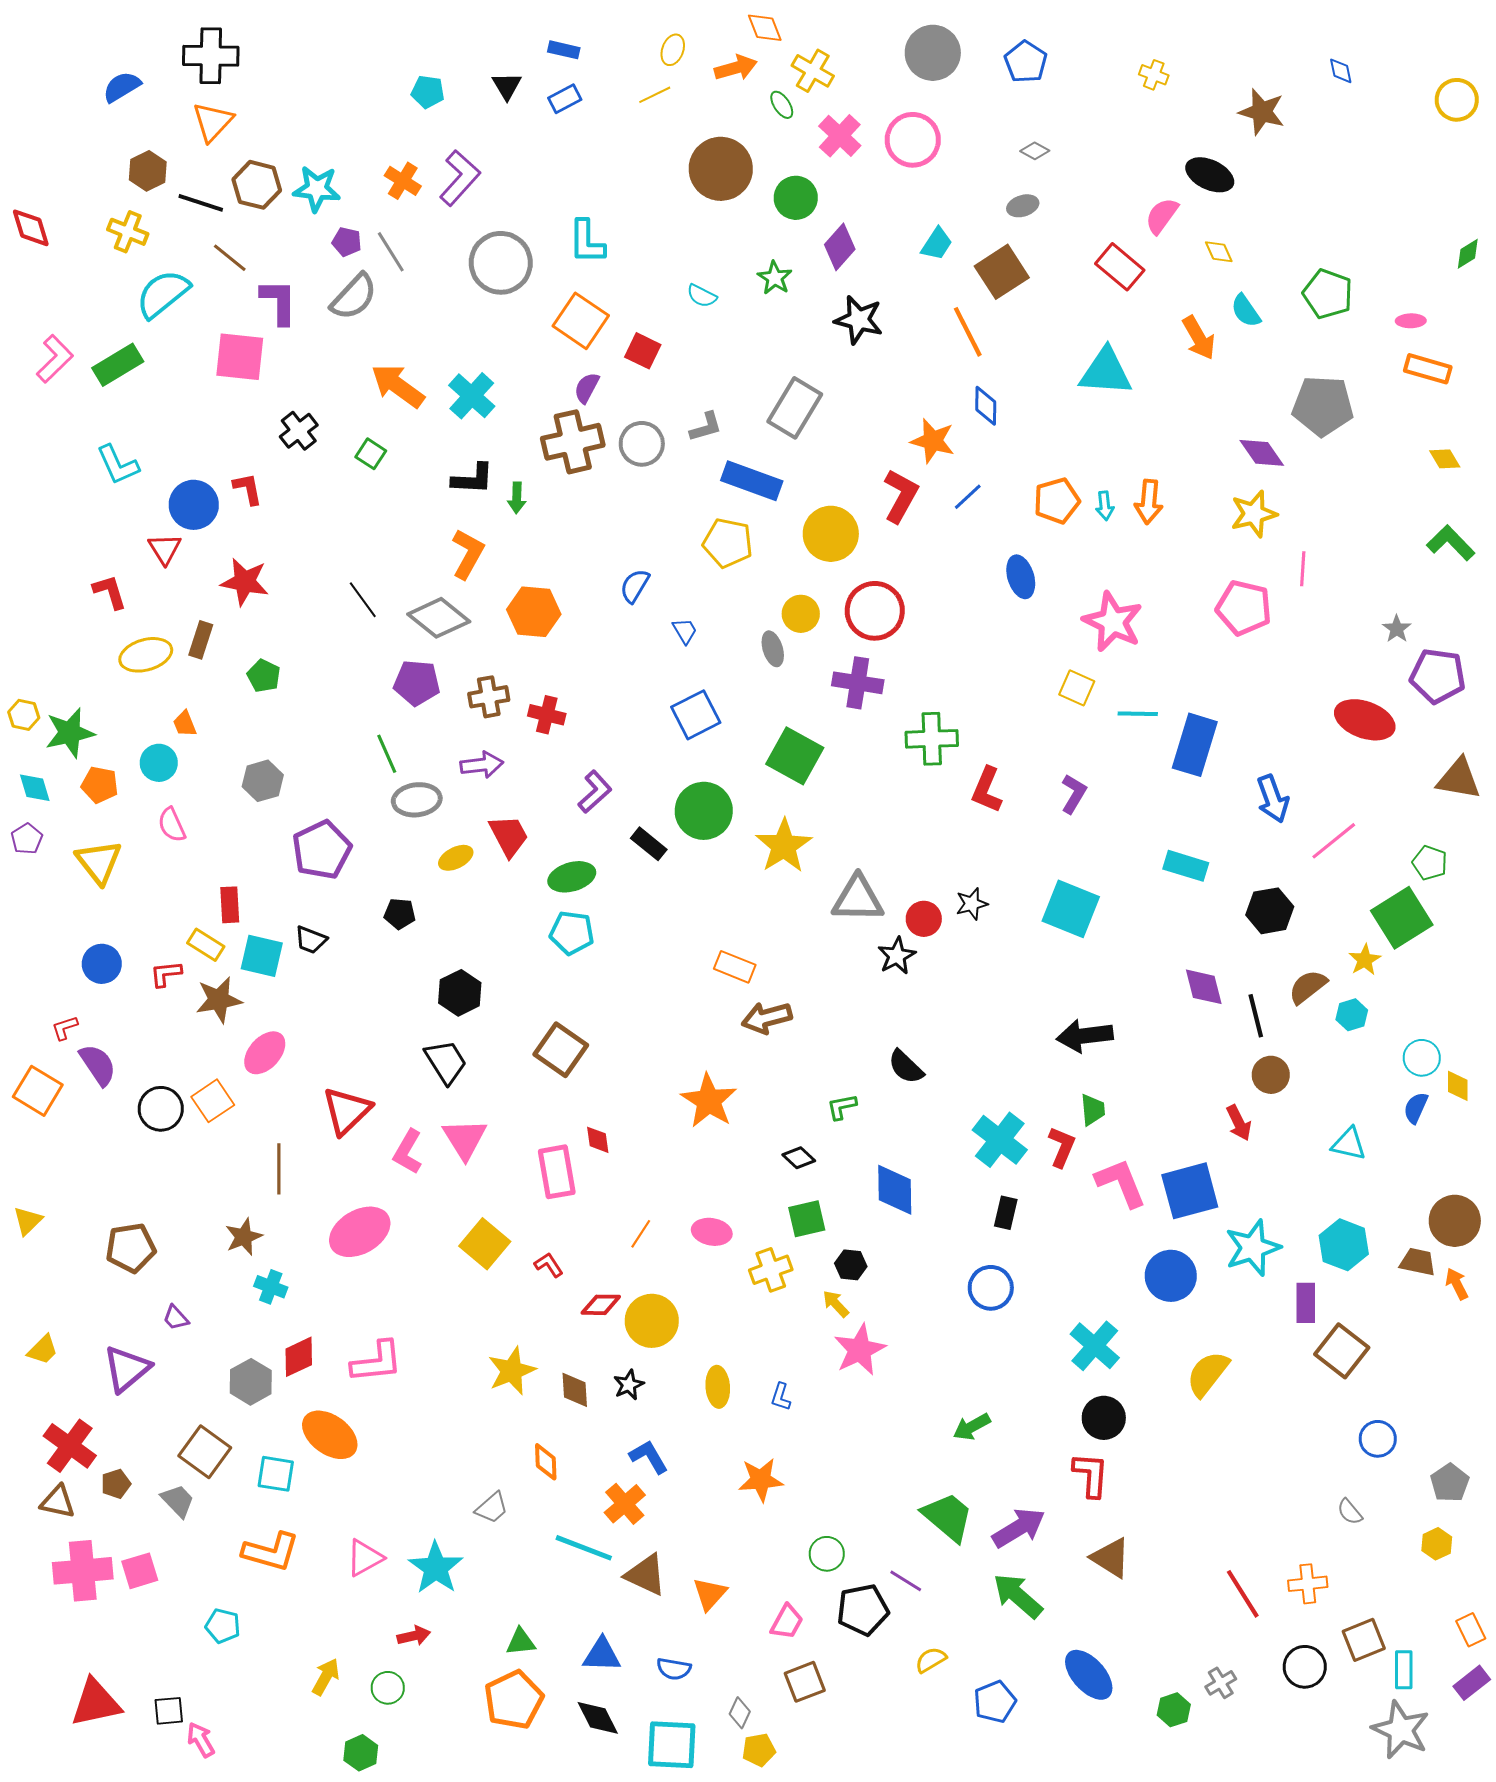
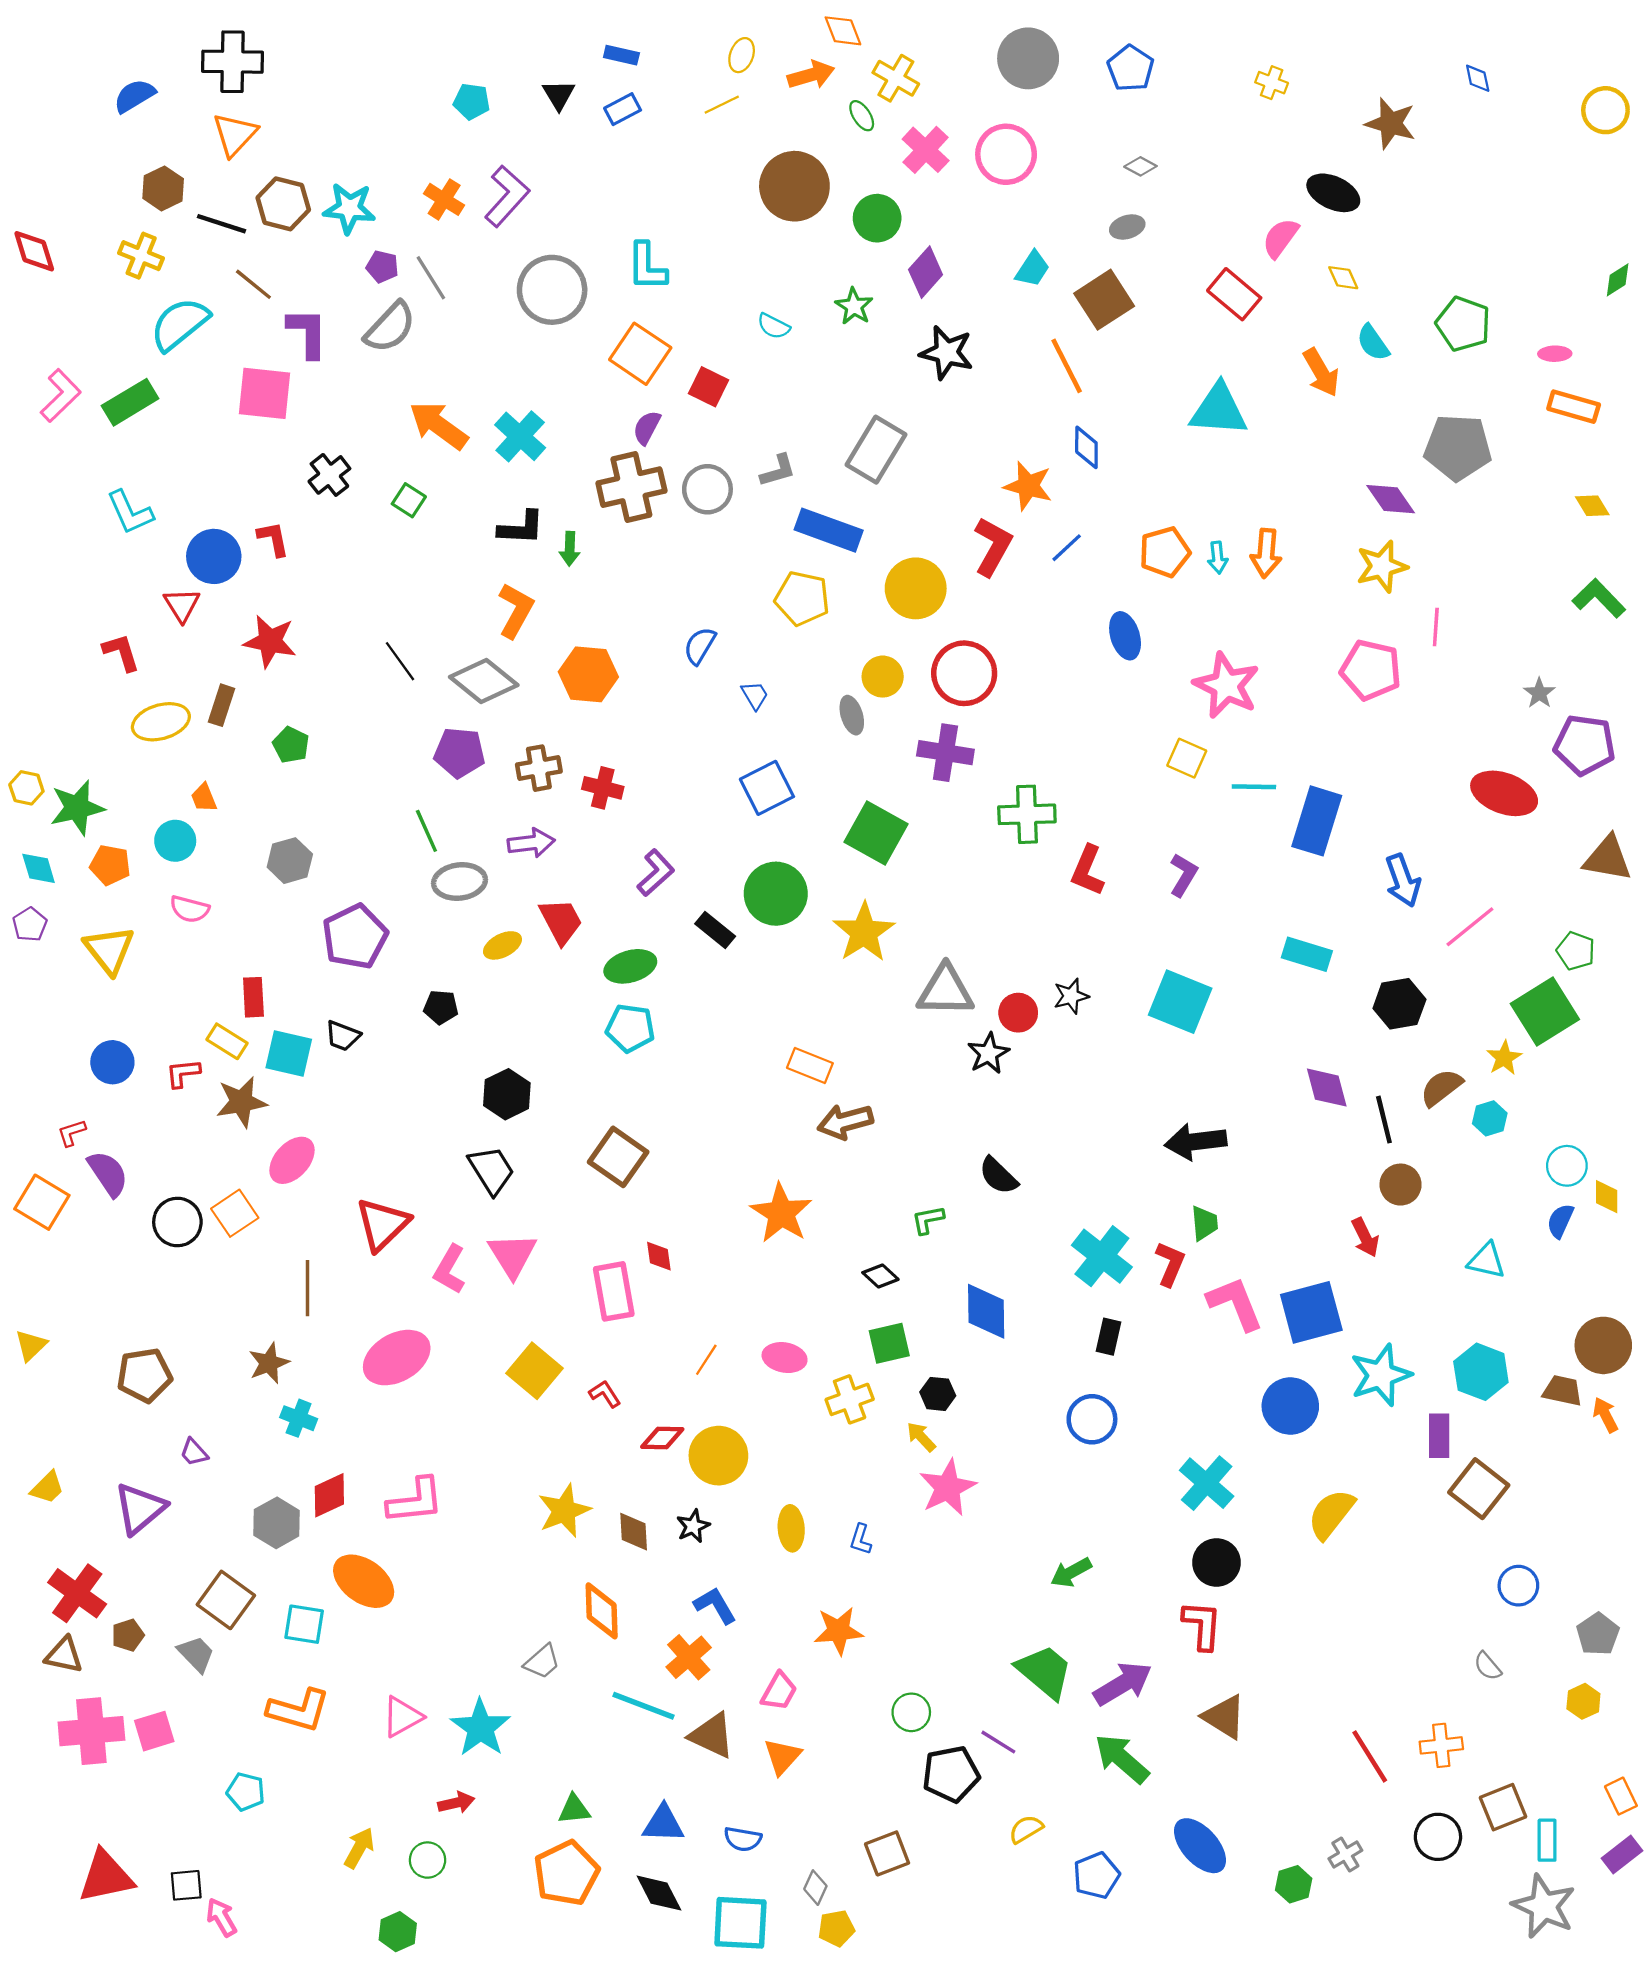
pink semicircle: (172, 825) -> (190, 909), turned -51
orange diamond: (546, 1462) -> (602, 1611), size x1.4
pink trapezoid: (787, 1622) -> (779, 1691), moved

